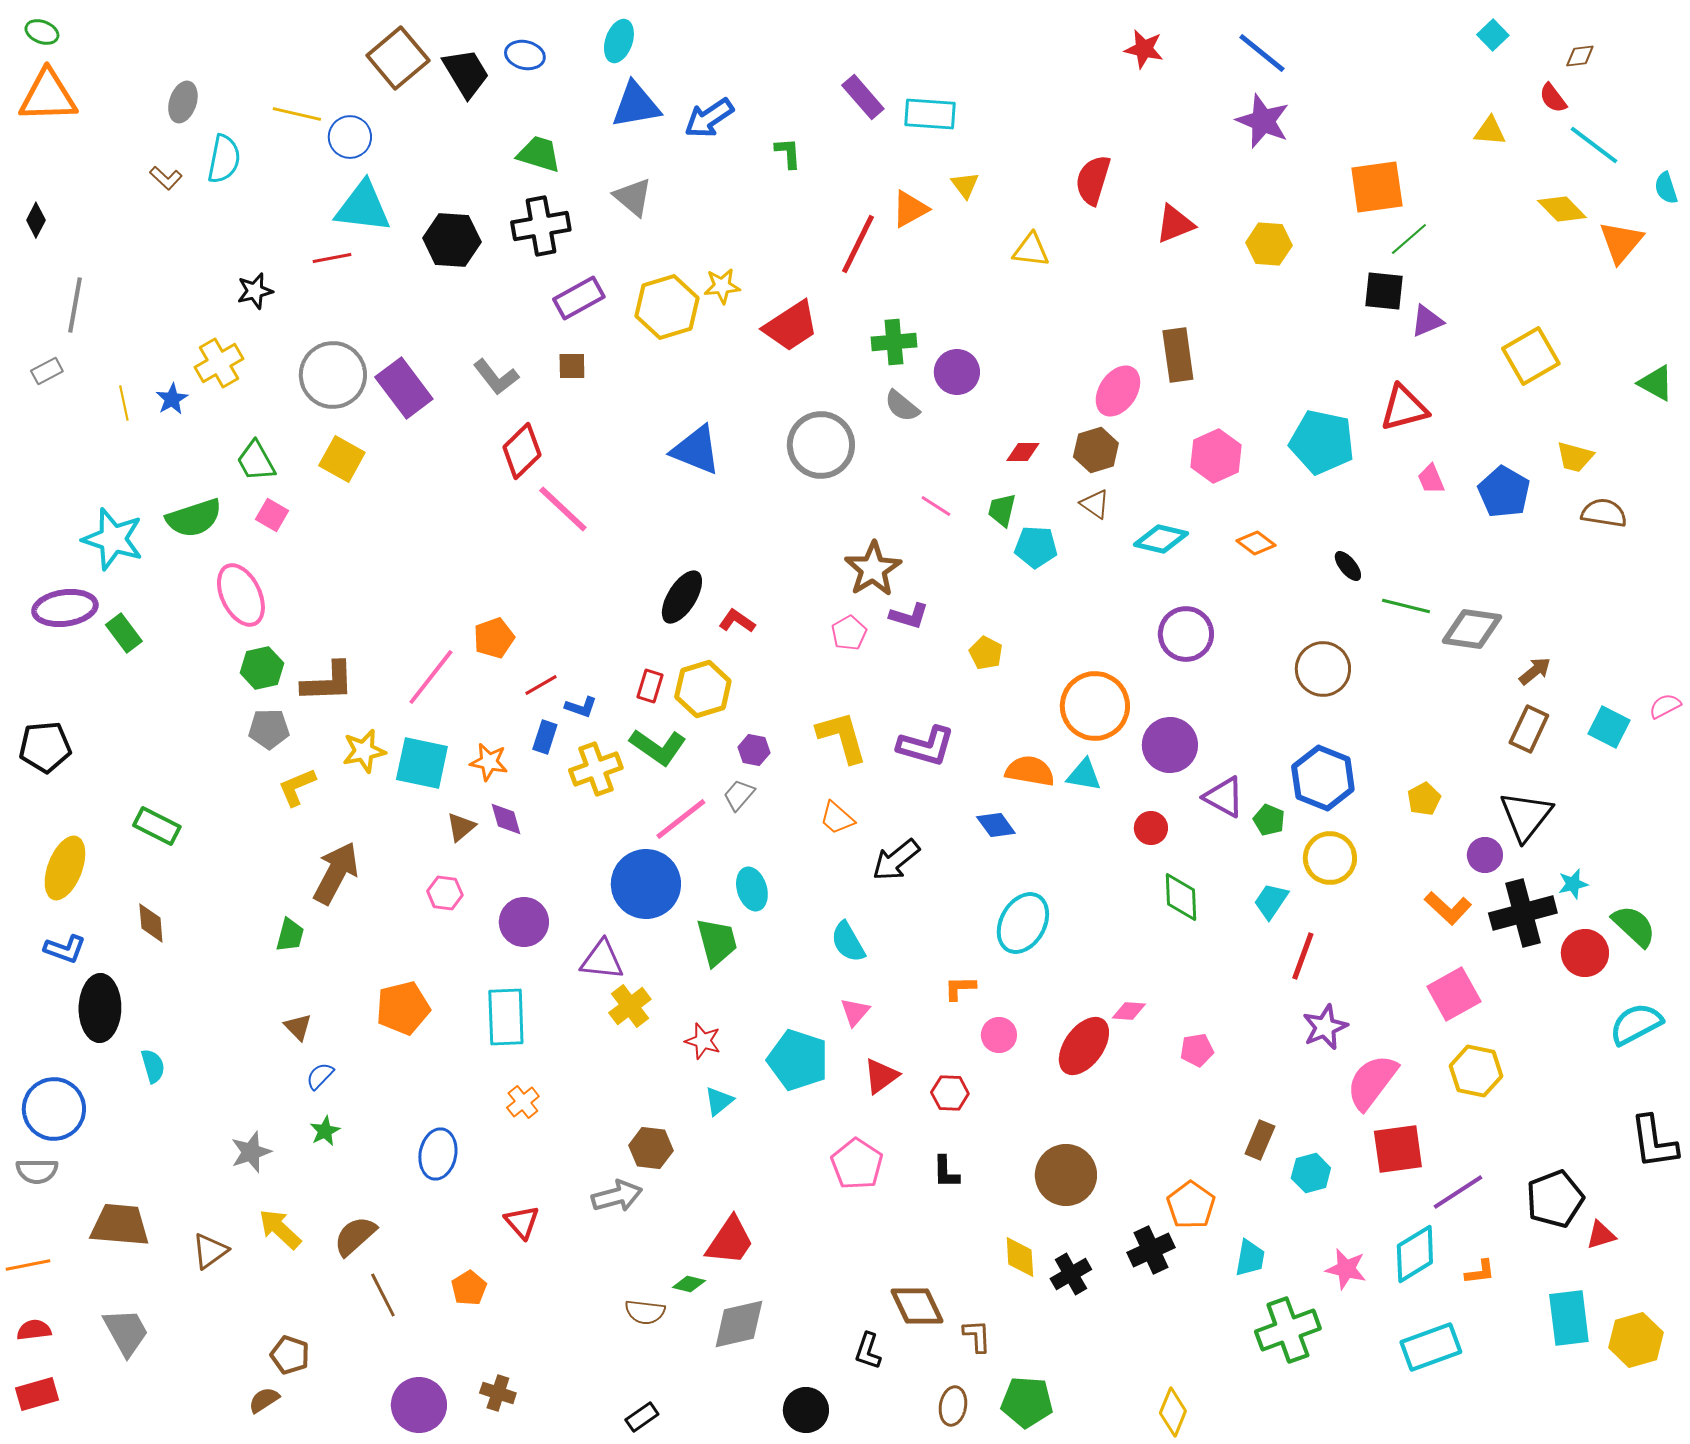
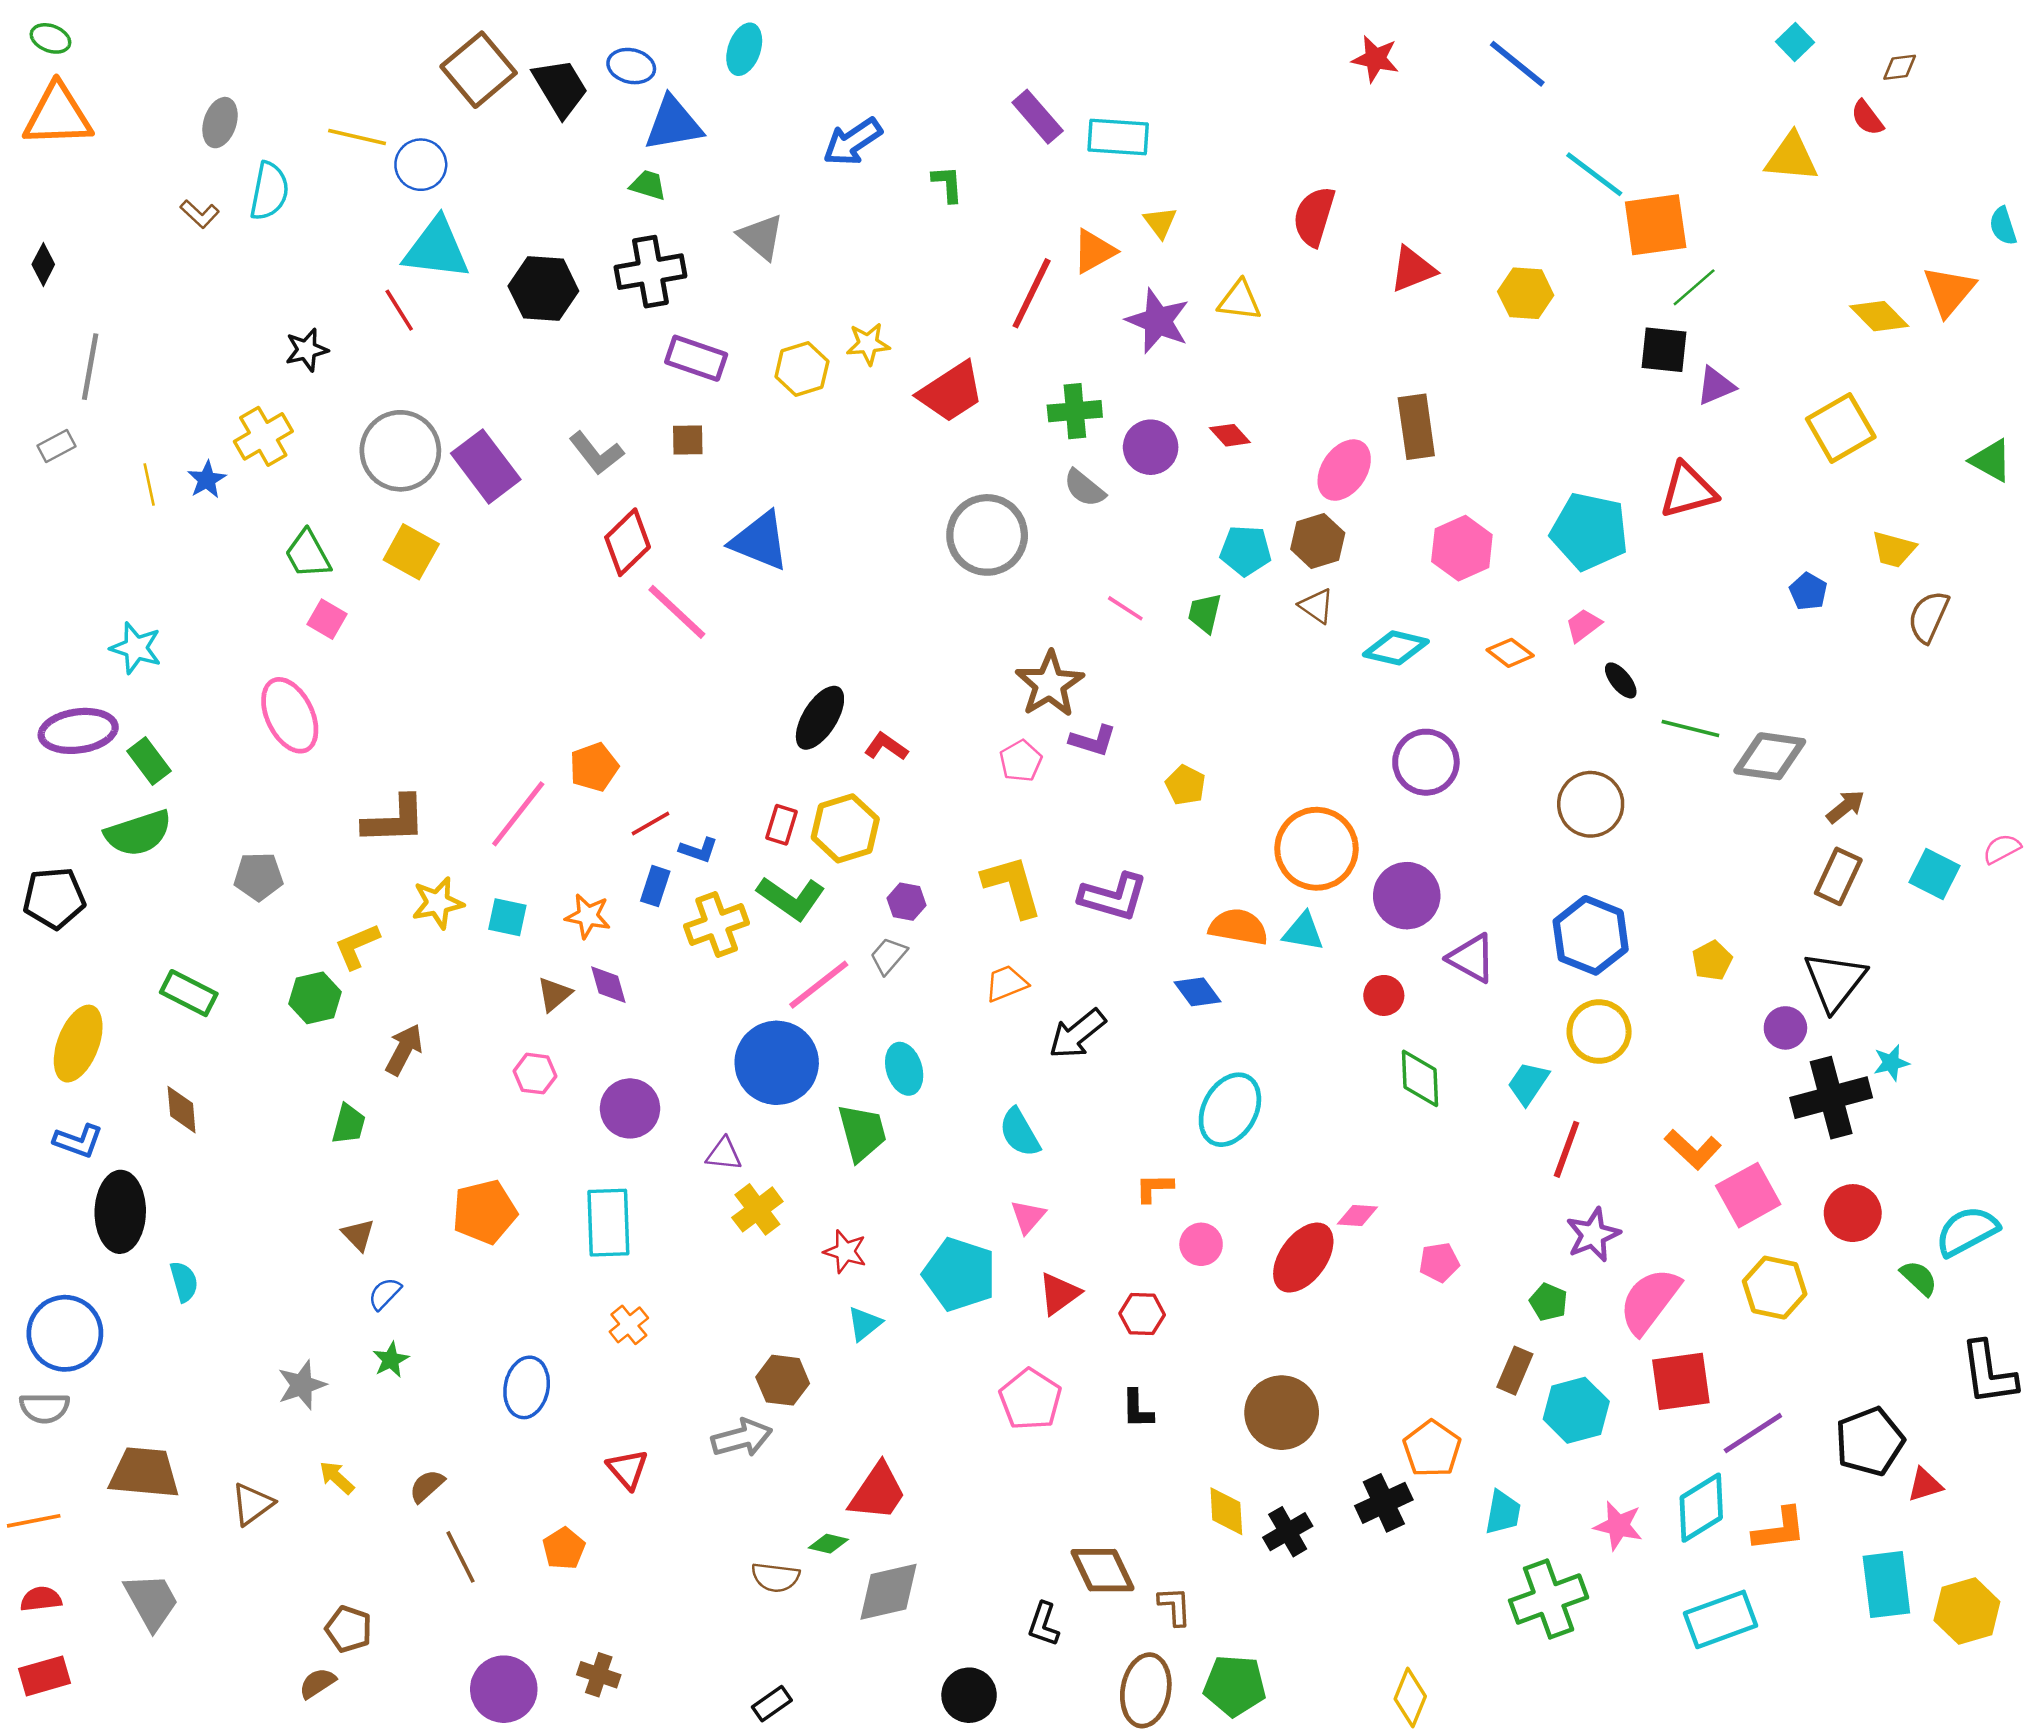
blue triangle: (636, 105) -> (673, 124), moved
purple star: (1263, 121) -> (1158, 321), moved
yellow triangle: (1490, 131) -> (1791, 157), size x1.4
cyan line: (1594, 145) -> (1594, 174), moved
green trapezoid: (539, 154) -> (648, 185), size x0.7
yellow diamond: (1562, 209) -> (1879, 316), moved
red line: (332, 258) -> (399, 310), turned 69
purple rectangle: (579, 298) -> (696, 358), turned 48
yellow hexagon: (667, 307) -> (802, 369), size x0.7
blue triangle: (696, 450) -> (760, 541), moved
red diamond: (1023, 452) -> (1230, 435), moved, turned 48
pink trapezoid: (1431, 479) -> (1583, 625), moved, turned 76
blue pentagon: (1504, 492) -> (1808, 591), size x0.6
brown semicircle: (1604, 513) -> (1928, 617), turned -75
green semicircle: (194, 518) -> (138, 833), moved
cyan star: (113, 539) -> (136, 648), size x0.7
cyan pentagon: (1036, 547) -> (1246, 551), moved
green hexagon: (262, 668) -> (315, 998), moved
gray pentagon: (269, 729) -> (258, 876), moved
cyan square: (422, 763) -> (507, 917), size x0.6
orange trapezoid: (837, 818) -> (1006, 983), turned 117
green pentagon: (1269, 820) -> (1549, 1302), moved
brown arrow: (336, 873) -> (404, 1050), size x0.7
orange L-shape: (1448, 908) -> (1693, 1149), moved
green semicircle: (1634, 926) -> (1919, 1278), moved, size x0.7
red circle: (1585, 953) -> (1853, 1213), moved
purple triangle: (602, 960) -> (724, 1154), size x0.7
cyan hexagon: (1311, 1173) -> (1576, 1410), size x1.4
yellow arrow: (280, 1229) -> (337, 1478), size x0.7
brown semicircle: (355, 1236) -> (427, 1486), size x0.7
orange L-shape: (1480, 1272) -> (1779, 1529), size x1.5
brown ellipse: (953, 1406) -> (1146, 1690), size x1.5

